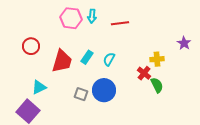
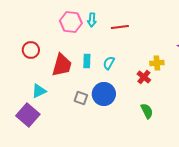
cyan rectangle: (87, 57) -> (87, 61), turned -32
green semicircle: (157, 85) -> (147, 111), moved

